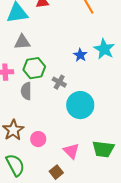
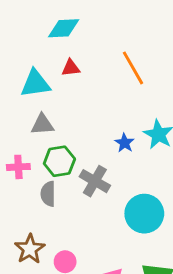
gray cross: (59, 82) -> (95, 181), size x1.5
cyan circle: (80, 105) -> (144, 214), moved

